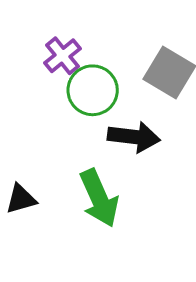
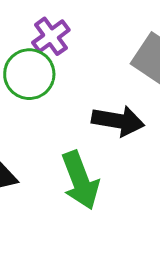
green circle: (93, 90) -> (29, 74), moved

